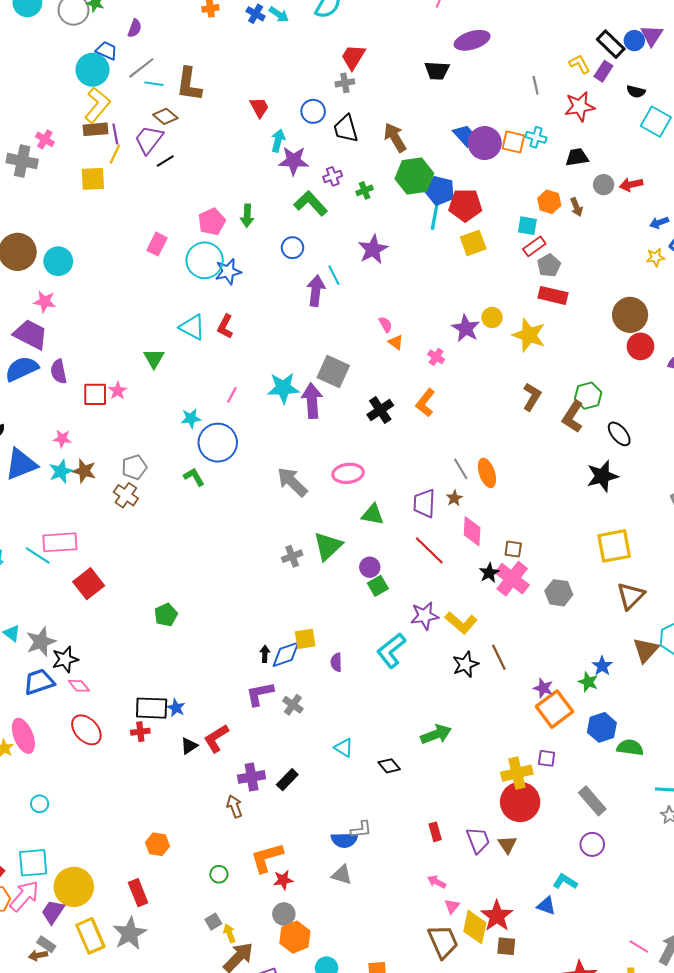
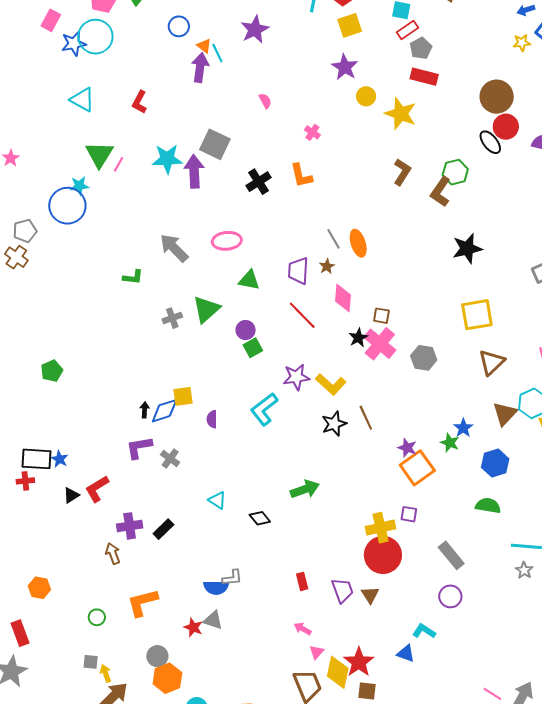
blue star: (228, 272) -> (74, 44), moved
red L-shape: (225, 327) -> (140, 102), moved
purple star: (466, 328) -> (345, 67), moved
orange triangle: (396, 342) -> (204, 46), moved
green triangle: (154, 358) -> (99, 154), moved, size x1.4
orange L-shape: (425, 403) -> (301, 176), turned -52
black ellipse: (619, 434) -> (490, 142), moved
blue circle: (218, 443) -> (67, 206), moved
green L-shape: (194, 477) -> (133, 277), moved, turned 125
blue hexagon: (602, 727) -> (495, 463), moved
red star: (283, 880) -> (193, 627), moved, turned 30
gray square: (213, 922) -> (91, 662), turned 35

